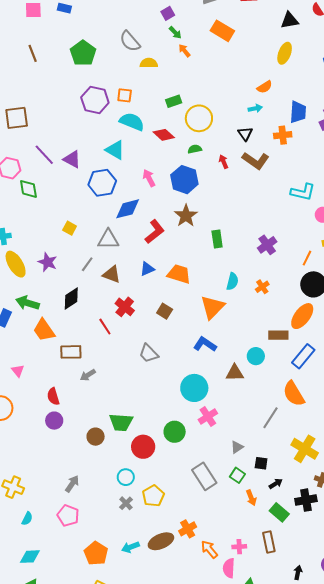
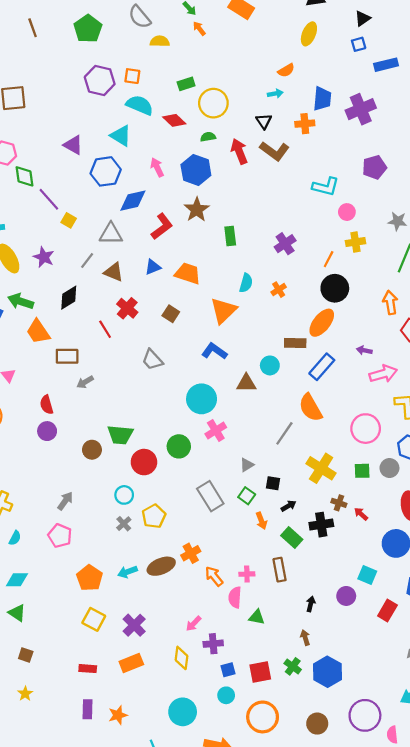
purple line: (44, 155) -> (49, 199), moved
red arrow: (224, 162) -> (239, 151), size x1.6

